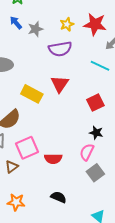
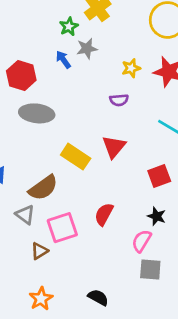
gray star: (35, 29) -> (87, 49), moved
purple semicircle: (60, 49) -> (119, 100), size x0.6
red semicircle: (53, 159) -> (104, 214), moved, turned 114
gray square: (95, 173) -> (150, 269), turned 36
orange star: (16, 202) -> (41, 299), turned 30

